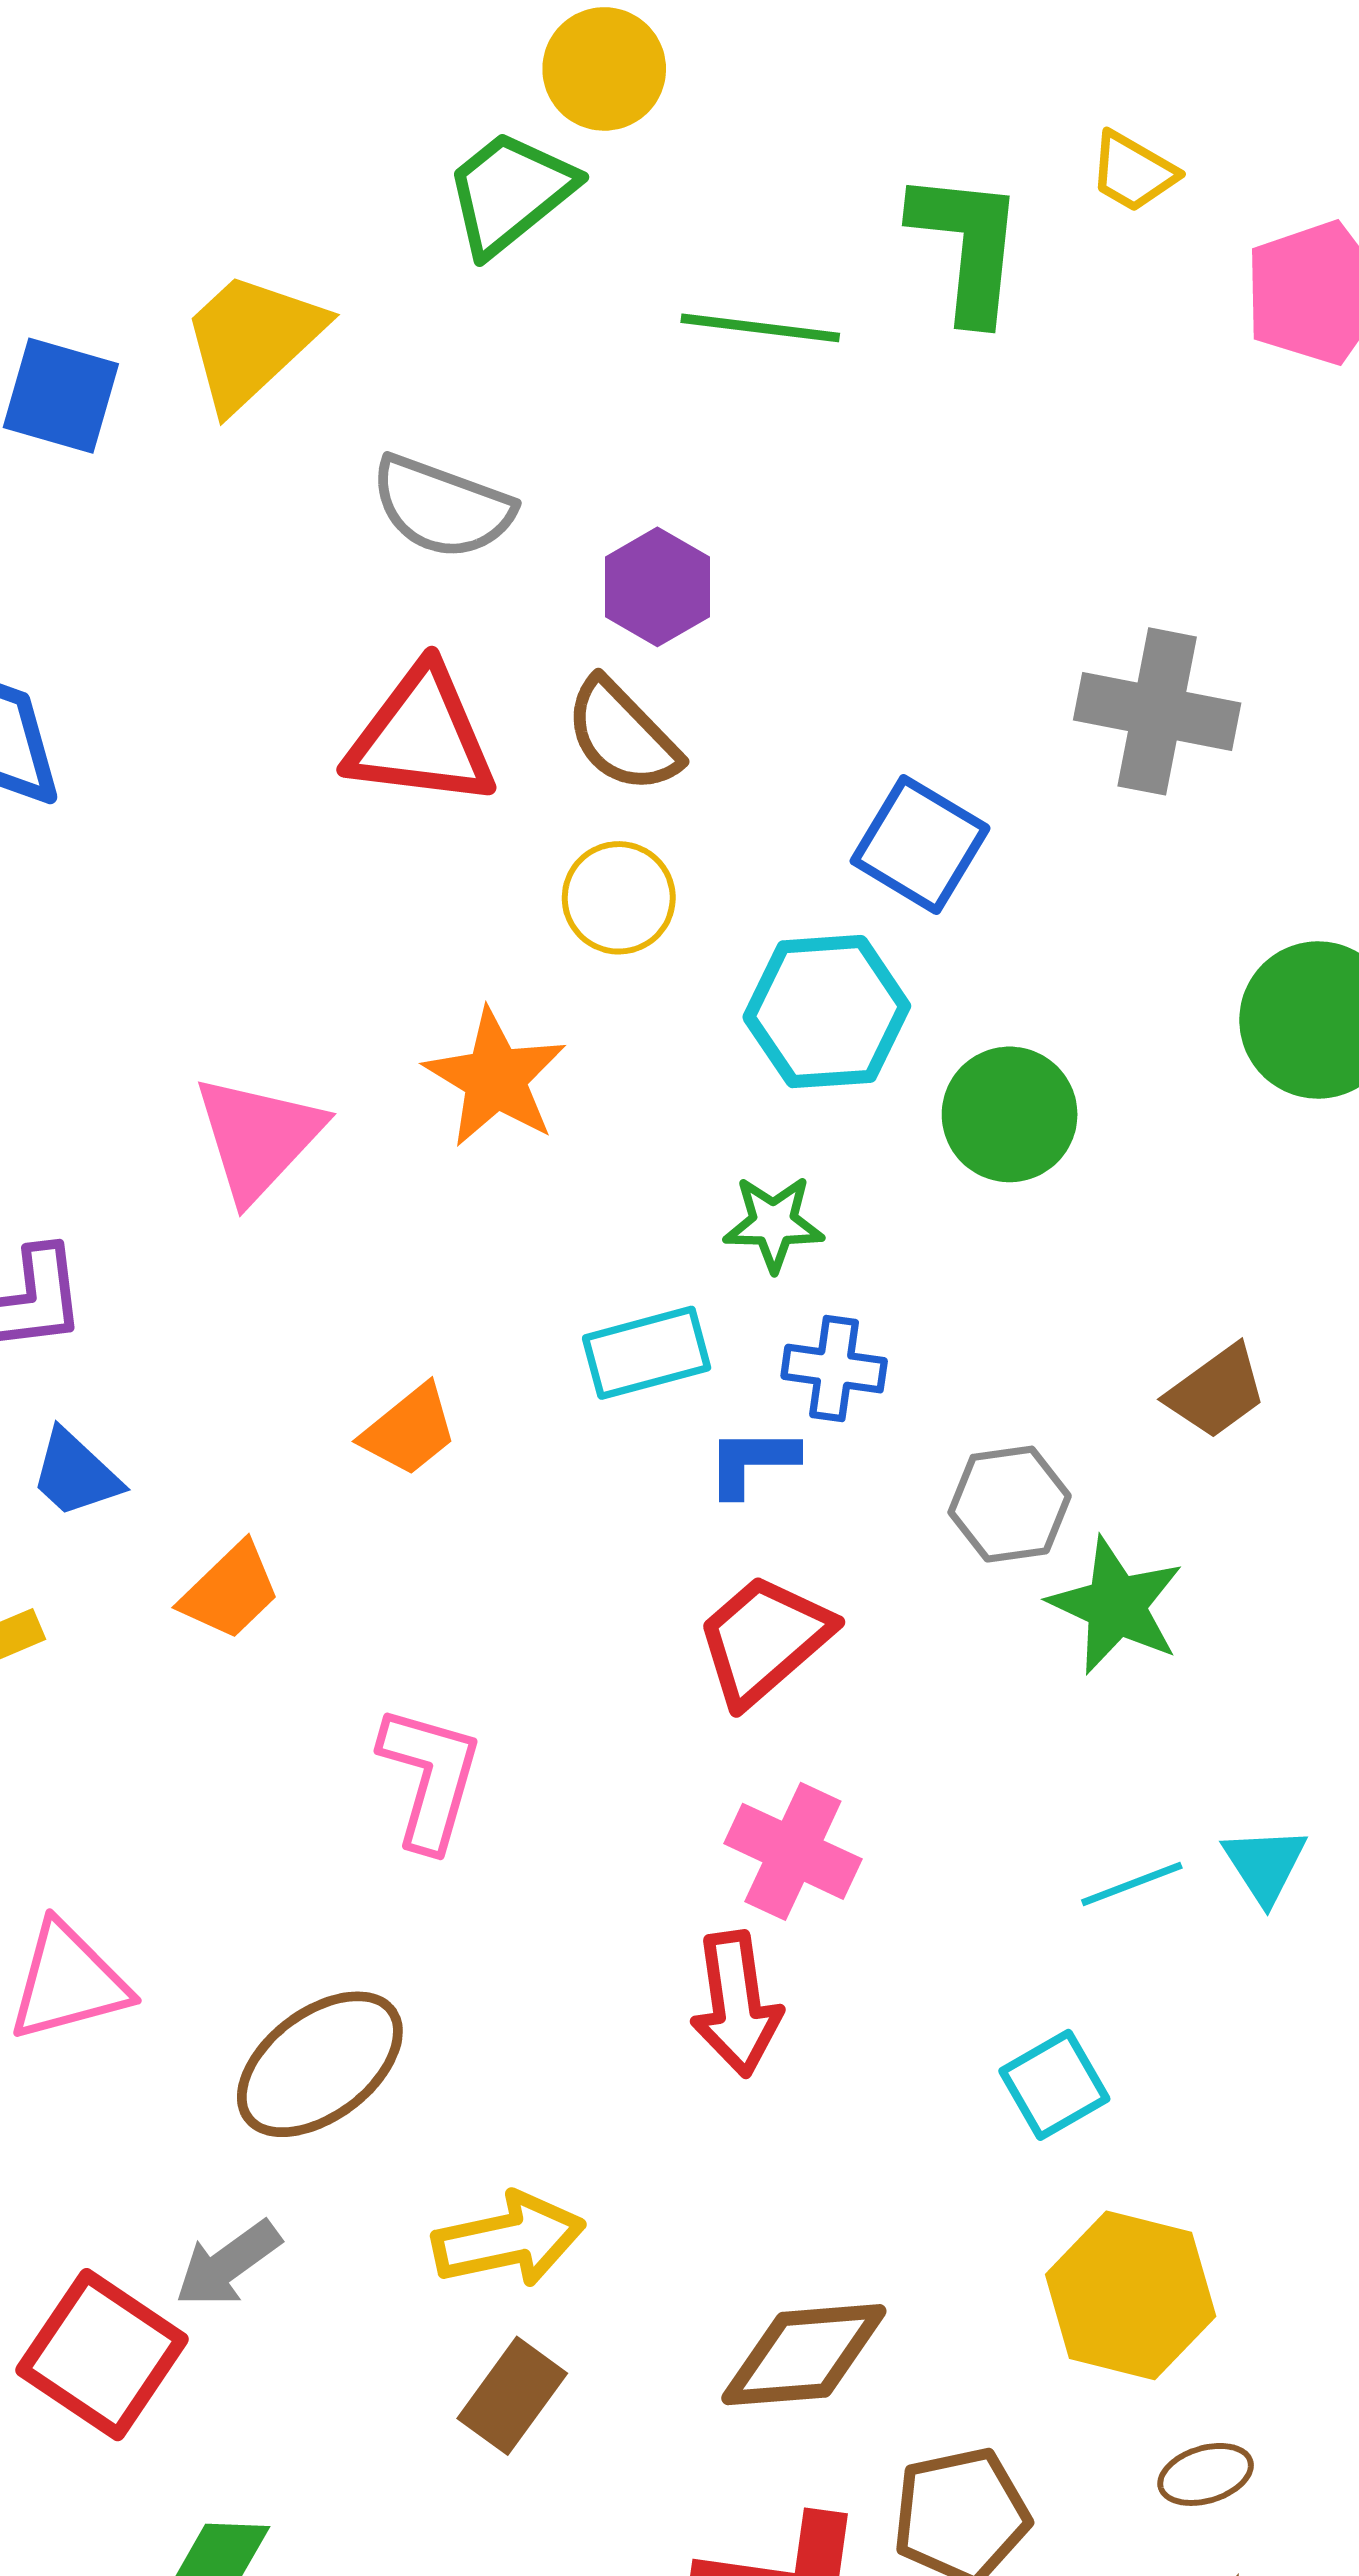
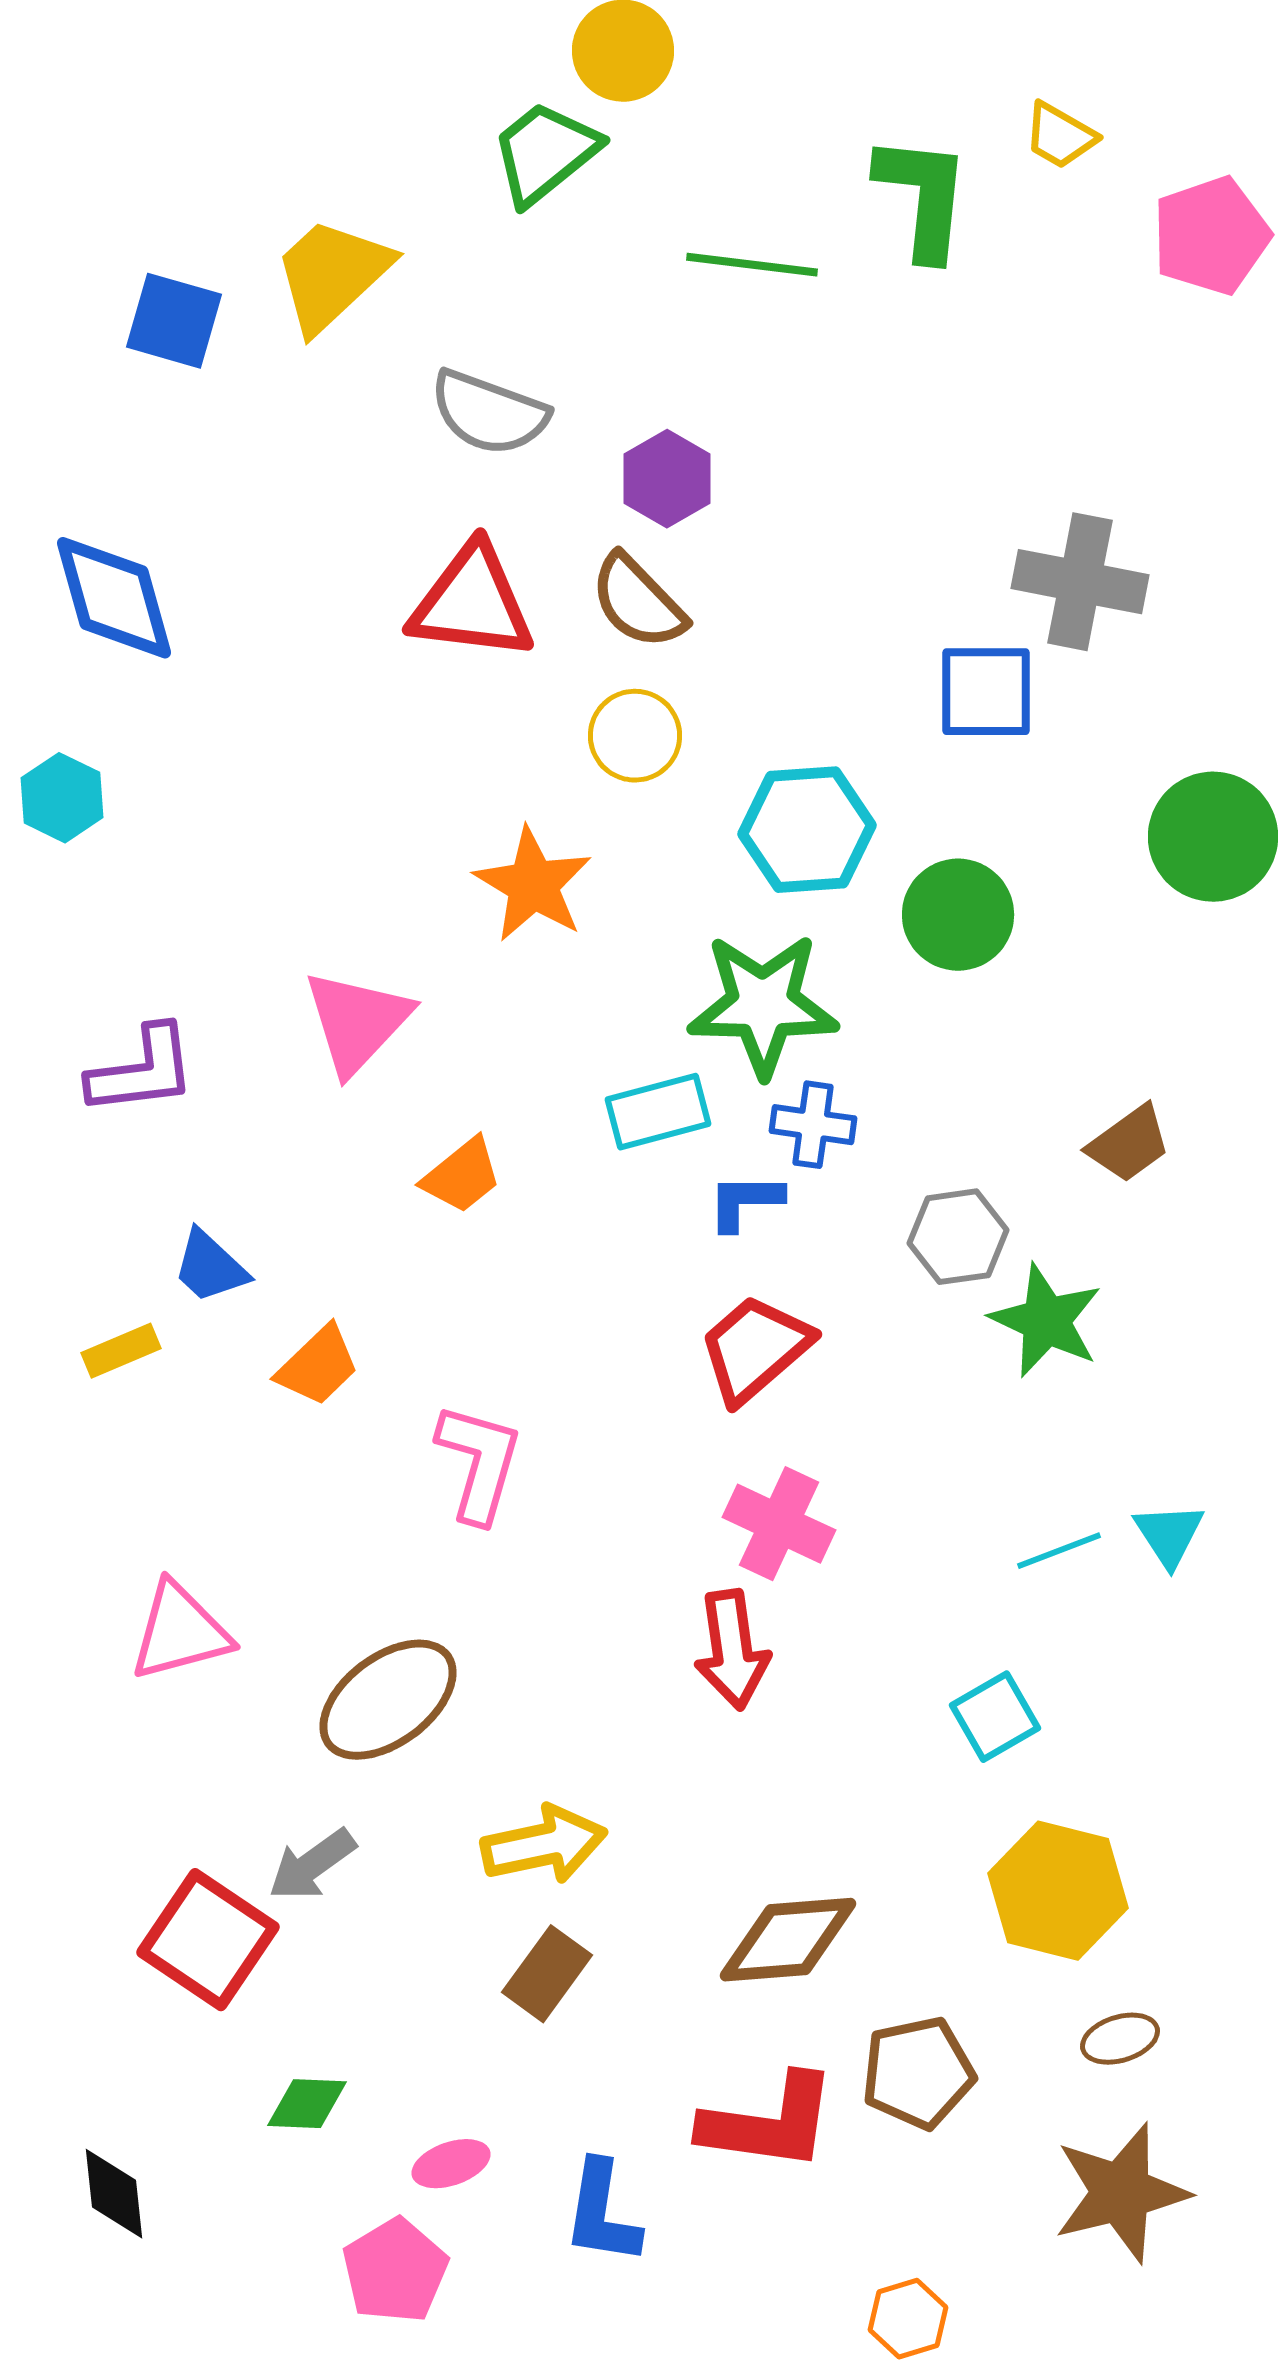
blue square: (920, 845) -> (986, 692), moved, turned -31
pink triangle: (258, 1137) -> (357, 1022), moved
green star: (774, 1223) -> (763, 1005), size x1.8
blue trapezoid: (75, 1474) -> (210, 1267), moved
orange trapezoid: (230, 1591) -> (318, 1366), moved

